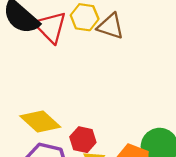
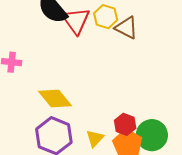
red hexagon: (83, 140) -> (125, 124), moved

